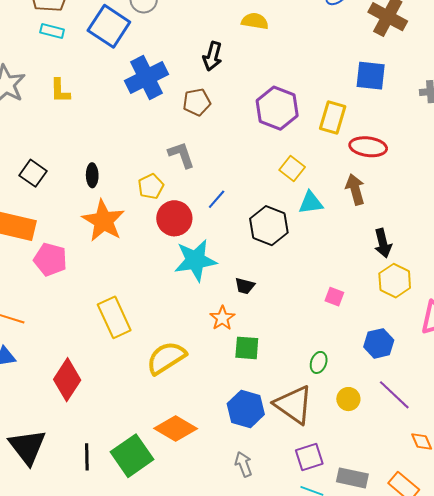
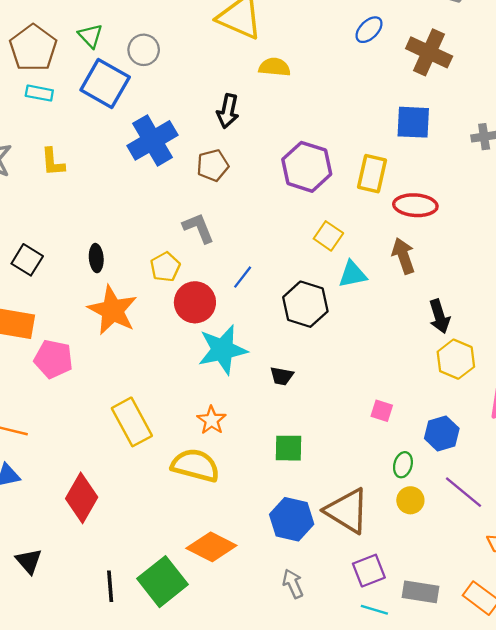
pink square: (334, 297) -> (382, 411), moved
orange star: (222, 318) -> (211, 420), moved
yellow semicircle: (166, 358) -> (195, 465), turned 51
green ellipse: (319, 362) -> (403, 465), moved
black triangle: (27, 447) -> (29, 561), moved, size x0.6

